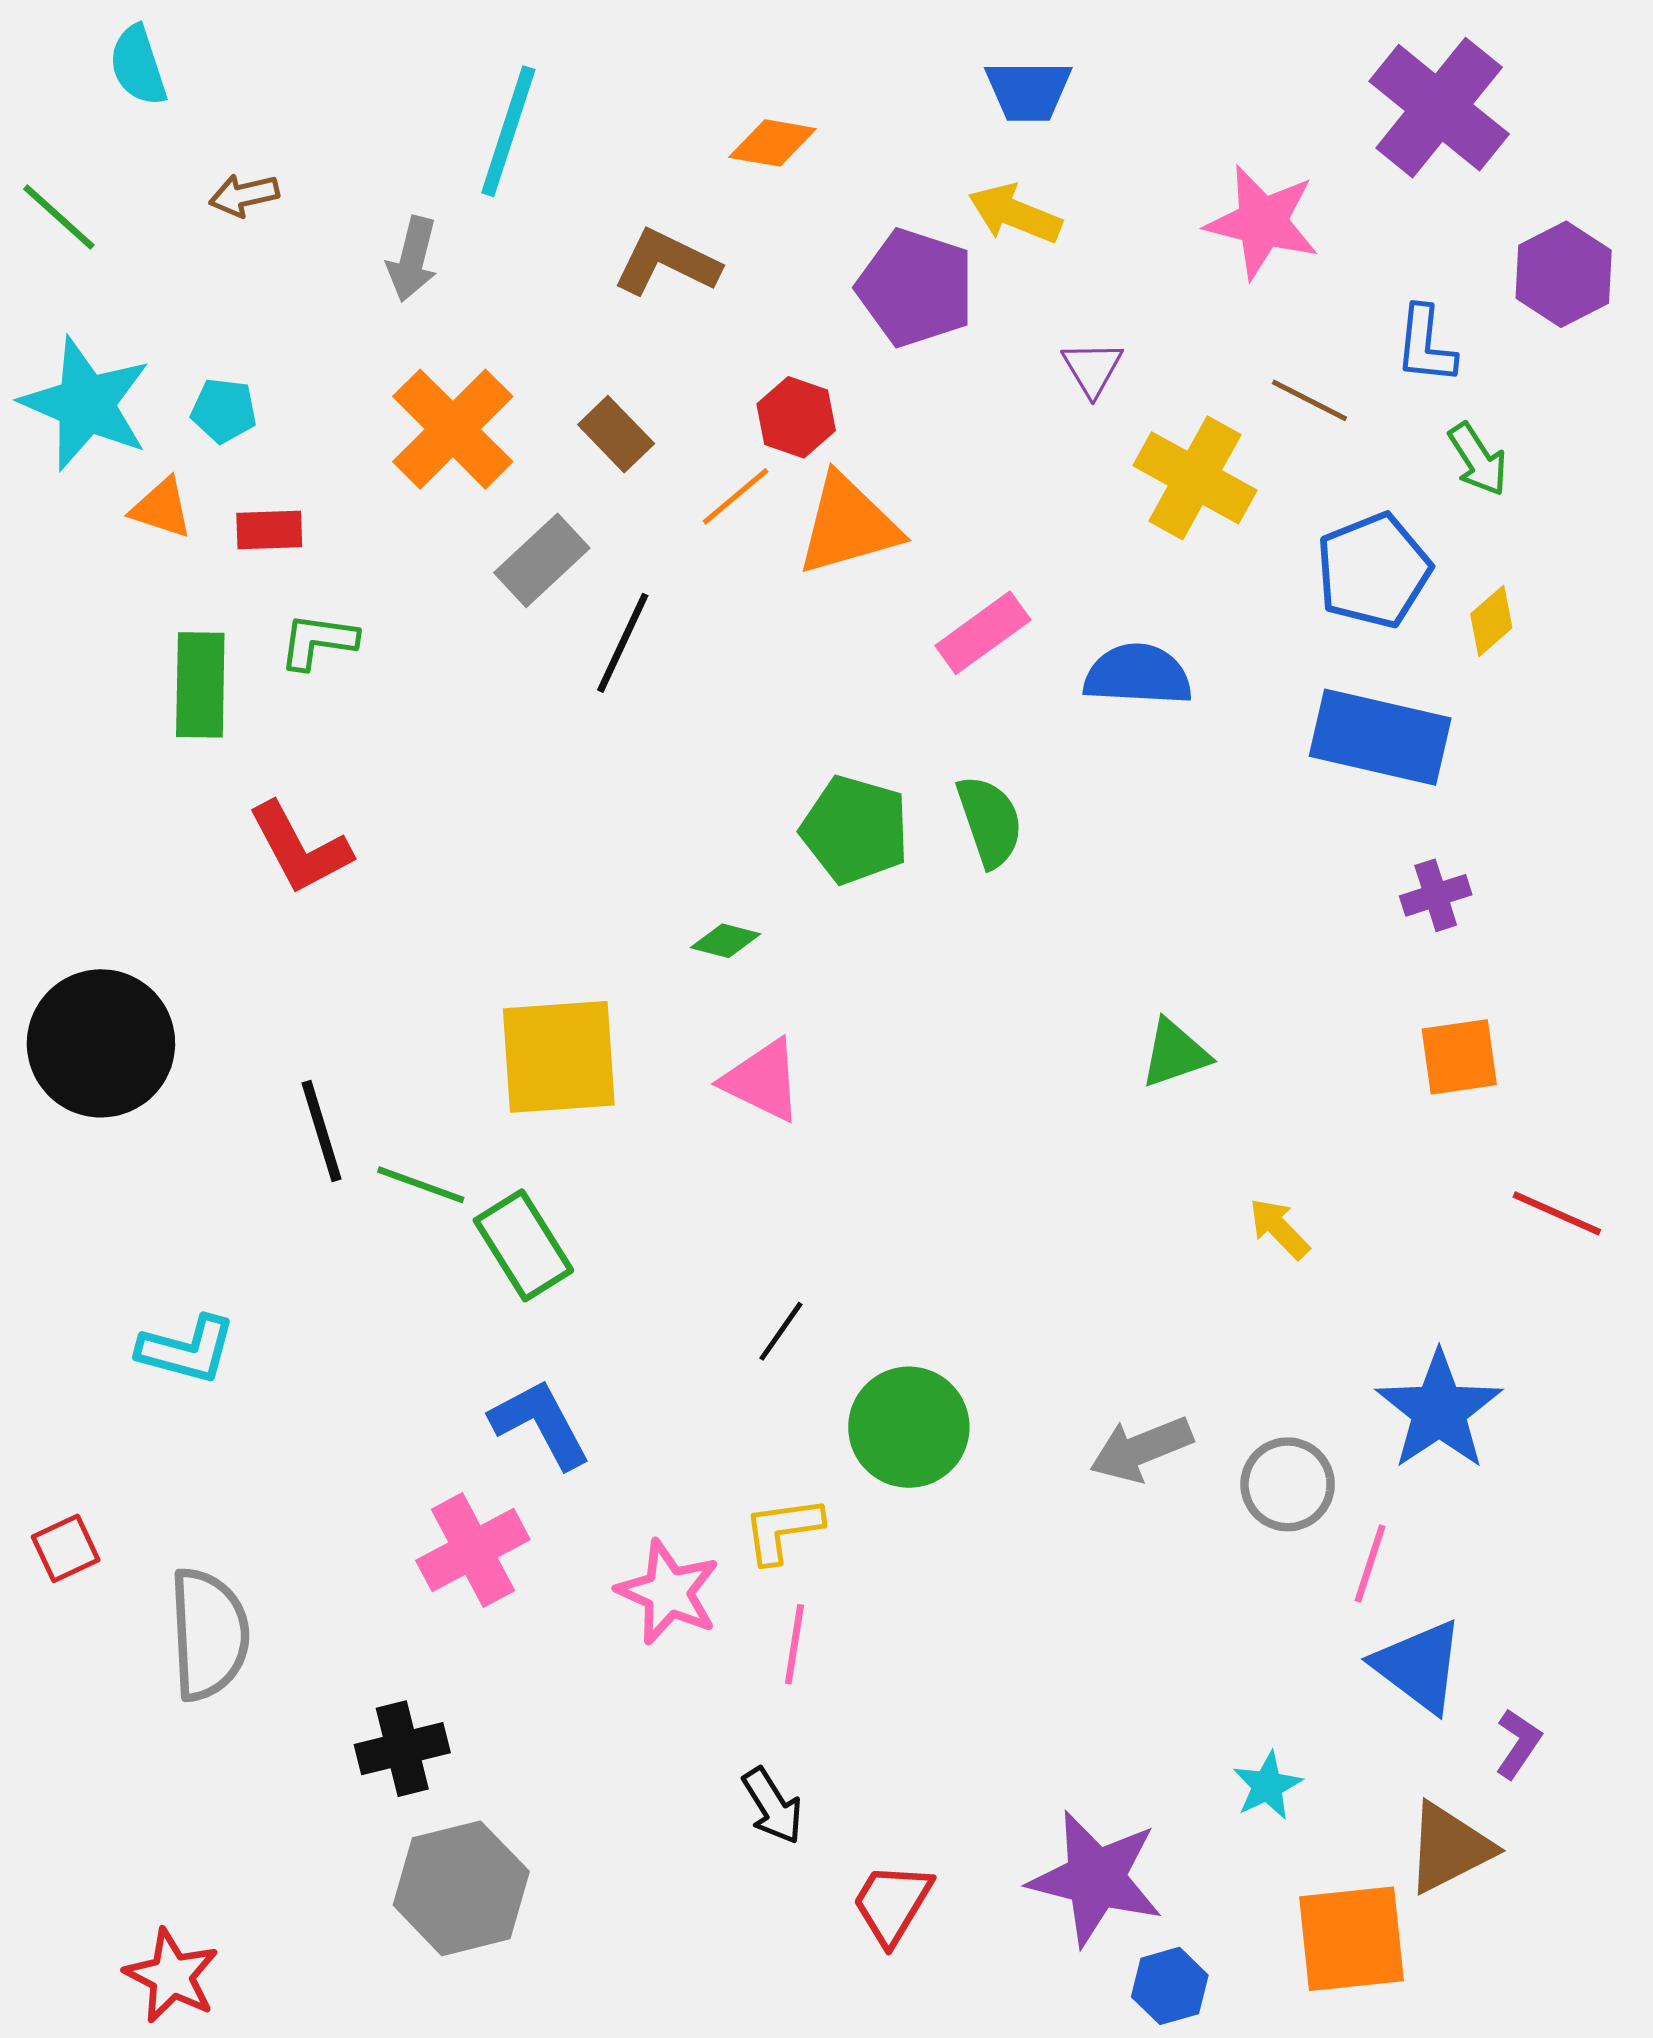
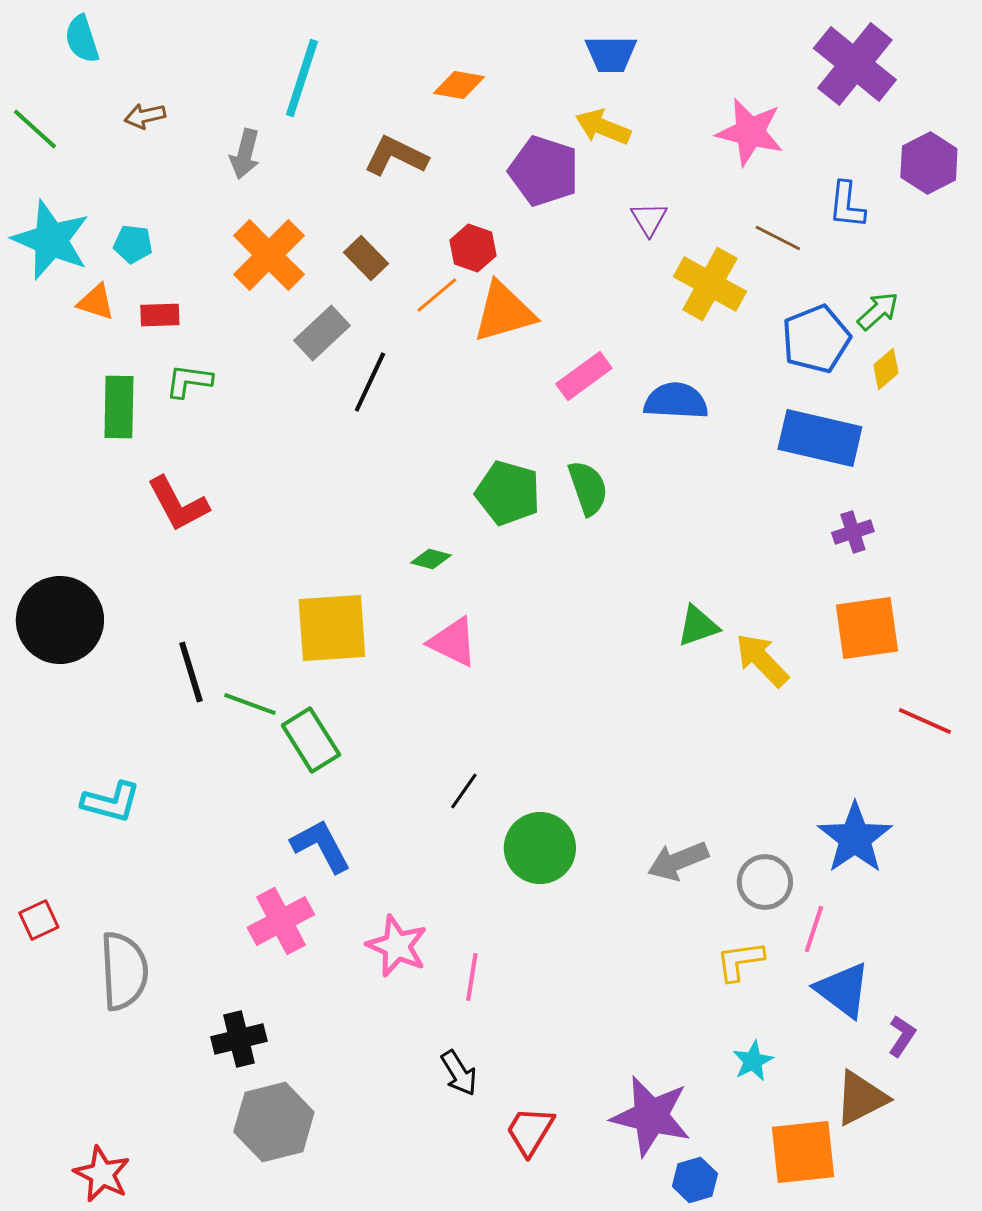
green arrow: (1478, 459) -> (878, 311), moved, turned -99
orange square: (1459, 1057) -> (867, 628), size x1.4
yellow arrow: (1279, 1229) -> (762, 660), moved, size x1.5
yellow L-shape: (783, 1530) -> (740, 961), moved

